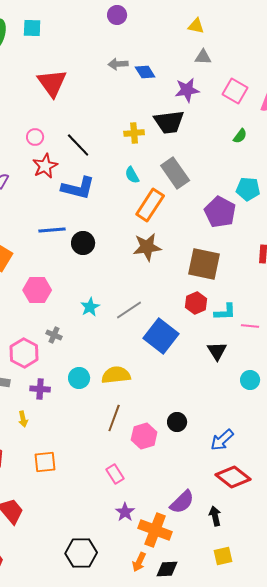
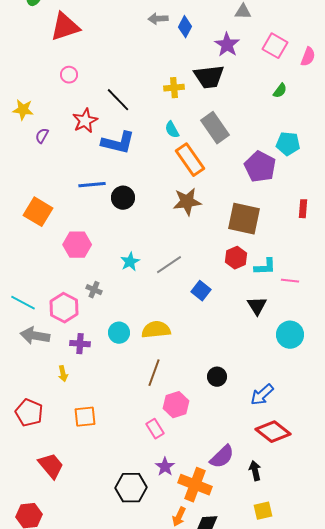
blue diamond: (145, 72) -> (185, 27), turned 60
red triangle: (52, 83) -> (65, 27), moved, turned 48
purple star: (187, 90) -> (227, 45), turned -30
pink circle: (35, 137) -> (69, 75), moved
orange rectangle: (150, 205) -> (190, 160), turned -68
blue square: (161, 336) -> (201, 291), size x0.6
cyan circle: (250, 380) -> (290, 335), size x1.4
pink hexagon: (144, 436) -> (176, 405), moved
black hexagon: (81, 553) -> (131, 488), moved

